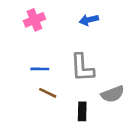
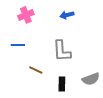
blue line: (40, 69) -> (18, 45), moved
gray semicircle: (113, 94) -> (91, 79), moved

